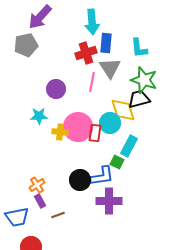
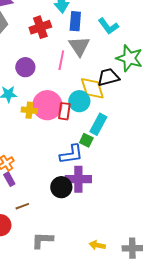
cyan L-shape: (139, 48) -> (108, 26), turned -30
red cross: (86, 53) -> (40, 27), moved
green star: (144, 80) -> (129, 58), moved
black circle: (80, 180) -> (61, 187), moved
brown line: (58, 215) -> (22, 206), moved

